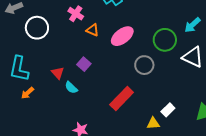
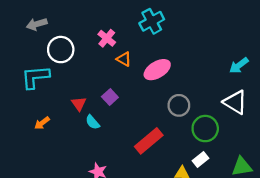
green circle: (165, 40) -> (205, 129), moved
cyan L-shape: (19, 69) -> (35, 77), moved, turned 68

